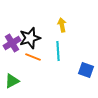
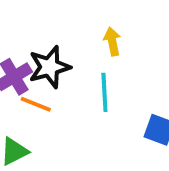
orange line: (33, 57) -> (36, 104), moved

